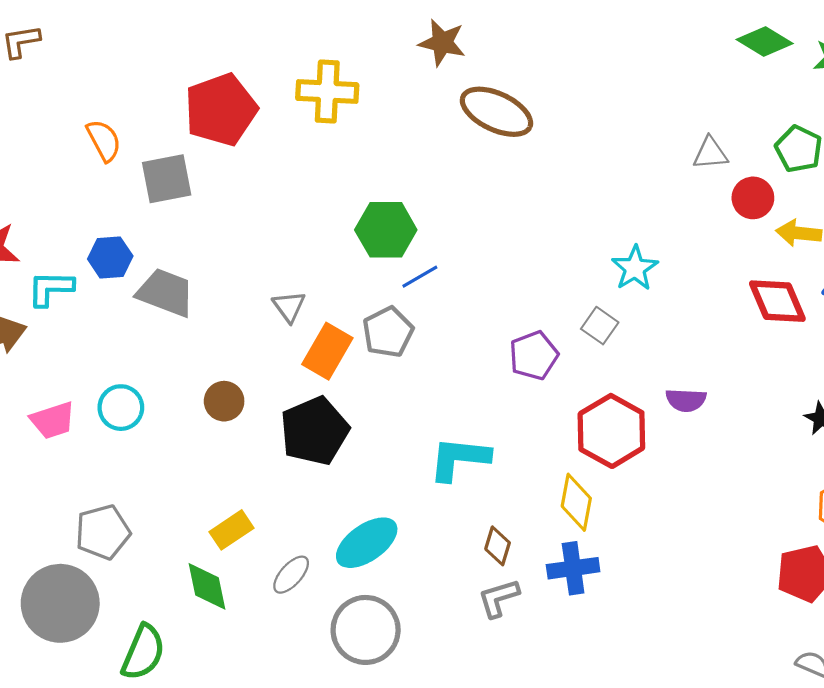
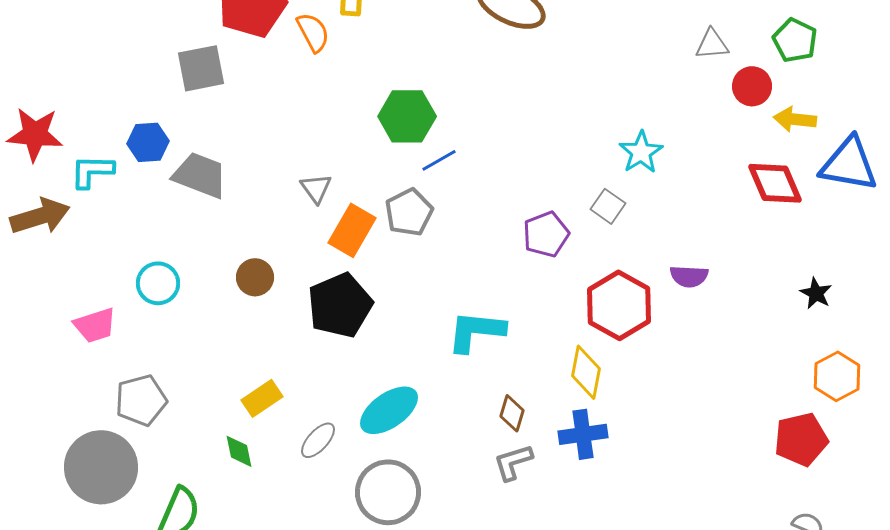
orange semicircle: (104, 140) -> (313, 32), moved
pink trapezoid: (53, 420) -> (95, 325), moved
green diamond: (207, 586) -> (239, 451), size x0.7

